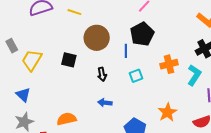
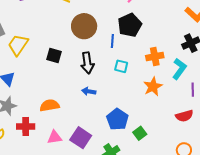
black square: (69, 60) -> (54, 56), moved
black arrow: (102, 74) -> (87, 63), size x1.5
cyan square: (136, 76) -> (121, 66), turned 32
orange star: (167, 112) -> (153, 87), moved

